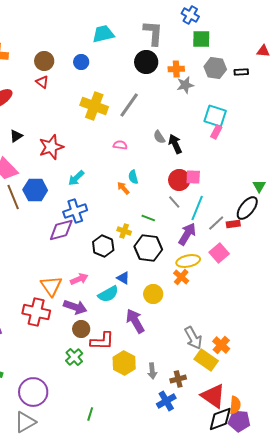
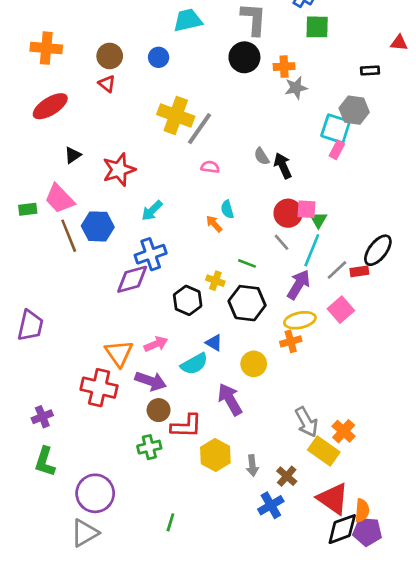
gray hexagon: (215, 68) -> (354, 110), moved
gray line: (129, 105) -> (200, 129), moved
green triangle: (259, 186) -> (318, 220), moved
orange cross: (181, 277) -> (291, 341), turned 35
green cross: (74, 357) -> (149, 447), turned 30
brown cross: (178, 379) -> (287, 476), turned -35

